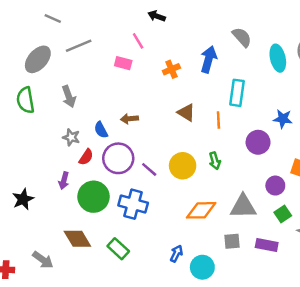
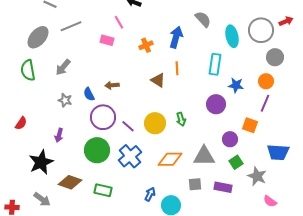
cyan rectangle: (237, 93) -> (215, 64), moved
gray arrow: (69, 96) -> (63, 67), turned 60
orange line: (218, 120) -> (177, 68), moved
red semicircle: (86, 157) -> (21, 123), moved
green circle: (94, 197) -> (97, 150), moved
black star: (23, 199) -> (41, 162), moved, size x1.4
blue cross: (133, 204) -> (130, 156), moved, turned 35
brown diamond: (77, 239) -> (70, 182), turned -40
green rectangle: (118, 249) -> (103, 190), turned -30

